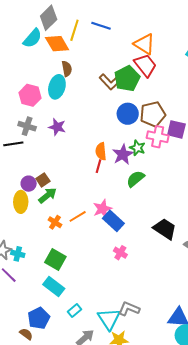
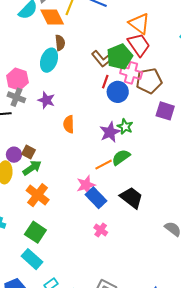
pink hexagon: (30, 95) -> (17, 79), moved
brown pentagon: (153, 114) -> (149, 81), moved
pink cross: (158, 137) -> (131, 73), moved
orange semicircle: (101, 151) -> (69, 124), moved
red line: (99, 166) -> (105, 82), moved
brown square: (43, 180) -> (29, 152), turned -32
orange line: (78, 216) -> (104, 165), moved
orange cross: (55, 222) -> (38, 195), size x1.6
black trapezoid: (165, 229) -> (131, 198), moved

